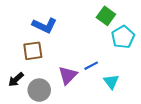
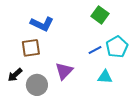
cyan pentagon: (123, 37) -> (117, 47), moved
blue line: (91, 66) -> (95, 50), moved
cyan triangle: (111, 82) -> (105, 77), turned -49

